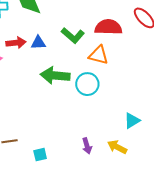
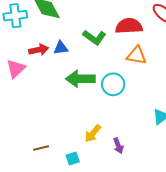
orange triangle: (98, 55) -> (137, 55), moved
yellow arrow: (117, 147) -> (93, 133), moved, turned -72

